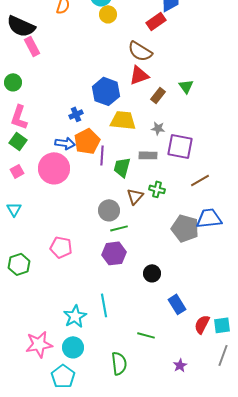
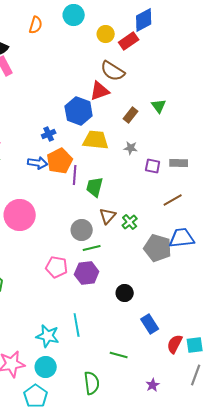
yellow circle: (108, 14) -> (106, 34), moved
red triangle: (139, 75) -> (100, 91), moved
purple square: (180, 146) -> (153, 166), size x0.6
gray rectangle: (148, 155) -> (179, 163), moved
pink circle: (54, 168) -> (20, 215), moved
green cross: (157, 189) -> (130, 222), moved, turned 35
pink pentagon: (61, 247) -> (57, 267), moved
cyan star: (75, 316) -> (48, 336), turned -30

